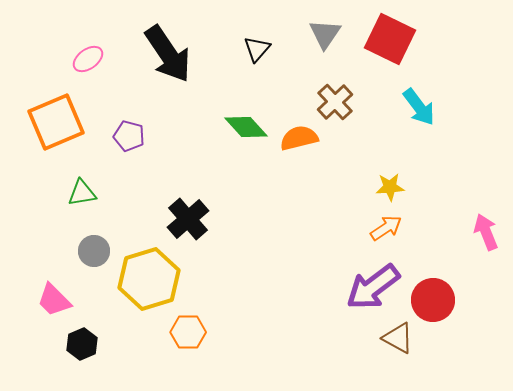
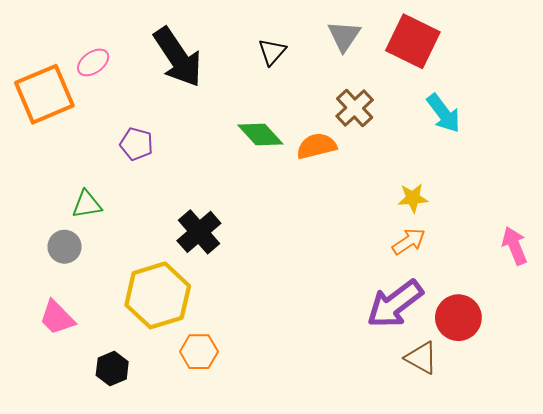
orange square: (56, 122) -> (44, 94), moved
gray circle: (94, 251) -> (64, 247), moved
black hexagon: (82, 344) -> (112, 368), moved

